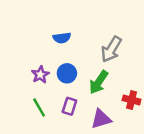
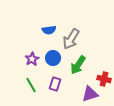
gray arrow: (111, 49) -> (71, 39), moved
purple triangle: (101, 119) -> (90, 94), moved

